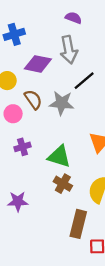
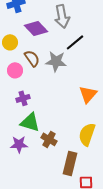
purple diamond: (38, 64) -> (36, 28), turned 35
green triangle: (59, 156) -> (30, 122), moved
brown cross: (63, 184) -> (49, 139), moved

